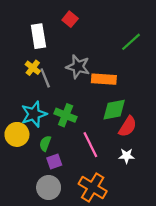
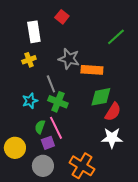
yellow cross: (33, 68) -> (29, 60), turned 32
gray line: (45, 78) -> (51, 84), moved
cyan star: (34, 114) -> (30, 101), size x0.7
yellow circle: (17, 134) -> (15, 148), moved
pink line: (90, 145) -> (56, 128), moved
white star: (127, 156) -> (112, 138), size x1.5

